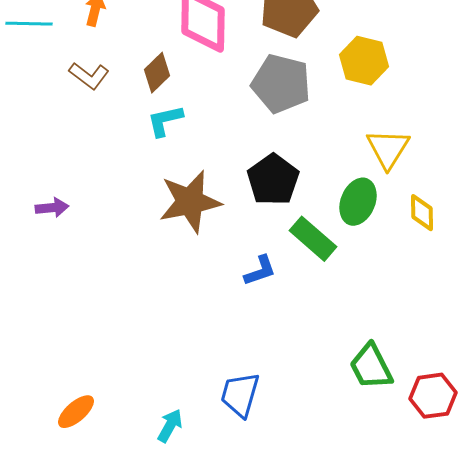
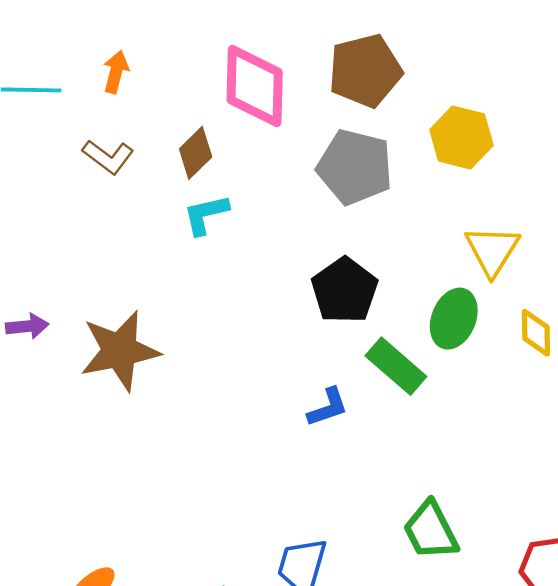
brown star: (190, 202) -> (120, 351), moved
purple arrow: (52, 208) -> (27, 326), moved
green trapezoid: (371, 367) -> (431, 531), moved

